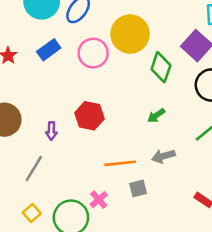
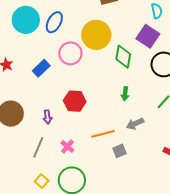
blue rectangle: (49, 50) -> (41, 68), moved
green arrow: (156, 116) -> (125, 94), turned -40
pink cross: (99, 200) -> (67, 147), moved

